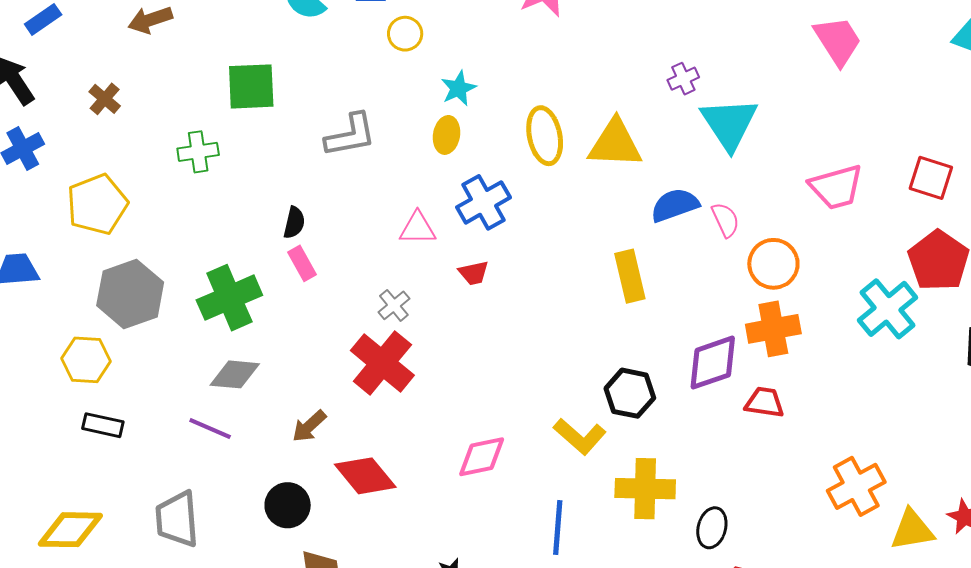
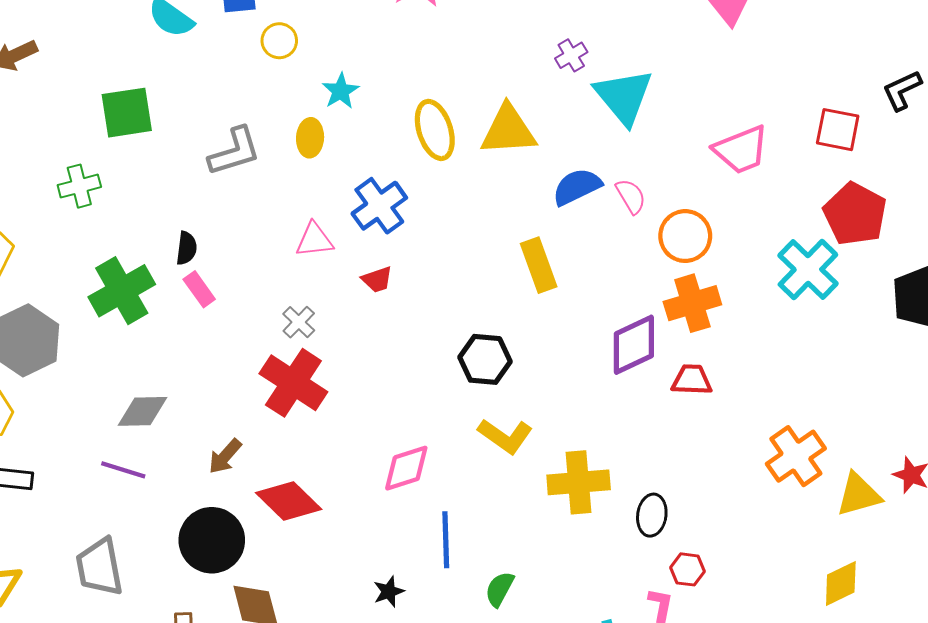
yellow ellipse: (447, 135) -> (310, 138), moved
green cross: (229, 298) -> (122, 291), moved
black hexagon: (630, 393) -> (485, 359), moved
black circle: (288, 505) -> (212, 540), size x1.4
blue line: (558, 527) -> (446, 540), moved

